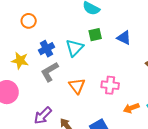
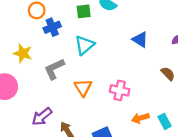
green square: (95, 35) -> (84, 11), moved
blue cross: (47, 49) -> (52, 27), moved

